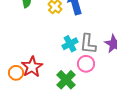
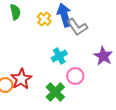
gray L-shape: (88, 44) -> (77, 27), moved, turned -40

